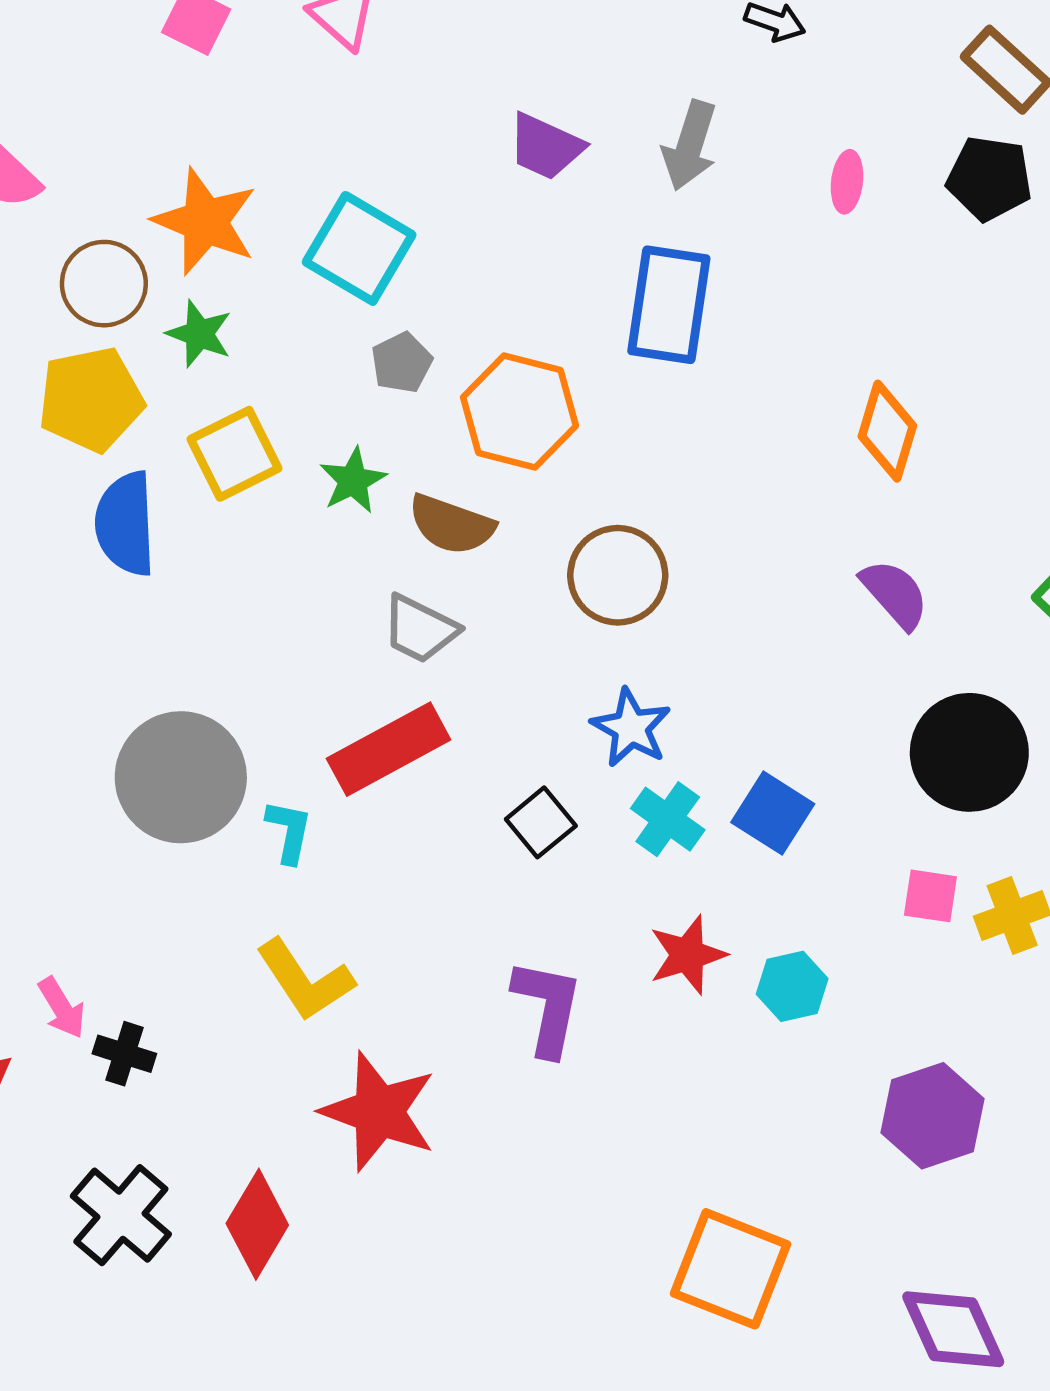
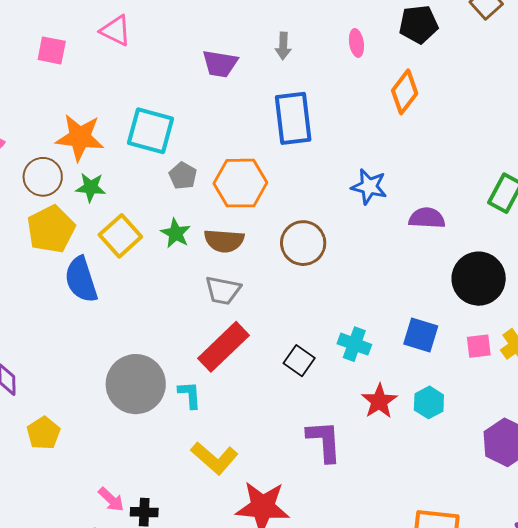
gray arrow: (690, 146) -> (283, 46), size x0.7
orange diamond: (887, 431) -> (405, 92), moved, turned 36
purple semicircle: (895, 594) -> (427, 218), turned -30
blue star: (631, 728) -> (369, 187), moved
blue square: (773, 813) -> (421, 335), moved

